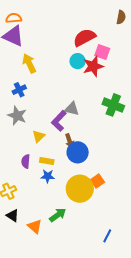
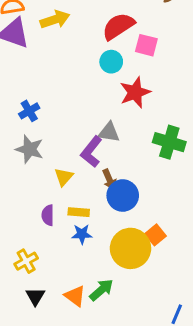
yellow arrow: (29, 63) -> (55, 19), moved, turned 102
red star: (93, 66) -> (135, 92), moved
green cross: (113, 105) -> (169, 142), moved
black triangle: (13, 216) -> (35, 296), turned 32
orange triangle: (35, 226) -> (75, 296), moved

